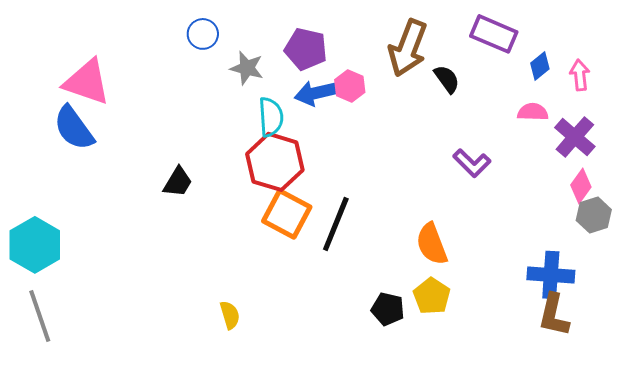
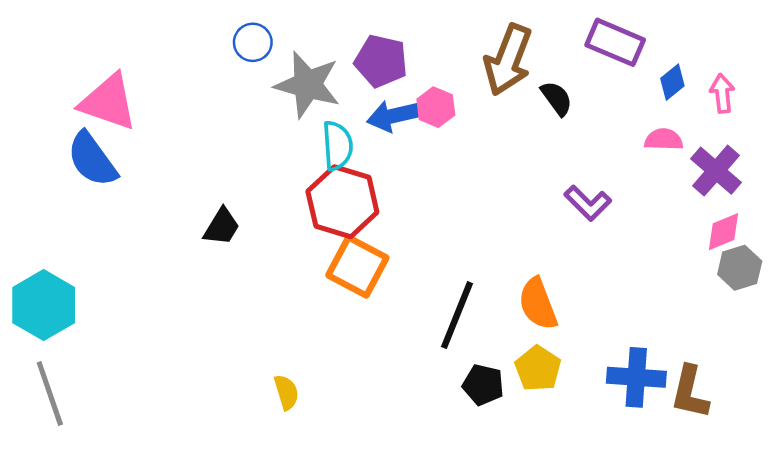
gray star: (247, 68) -> (308, 85), size x1.6
pink diamond: (581, 186) -> (723, 232), turned 32
black line: (336, 224) -> (457, 315), moved
blue cross: (551, 275) -> (636, 377), moved

